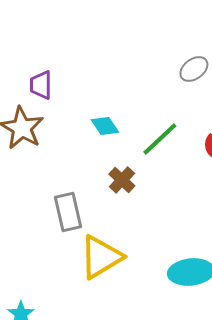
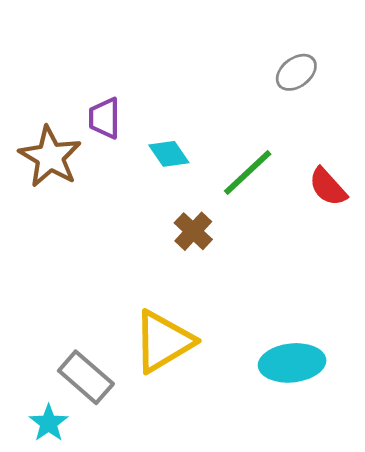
purple trapezoid: (41, 85) -> (104, 118), moved
gray rectangle: (68, 212) -> (86, 377), moved, turned -36

